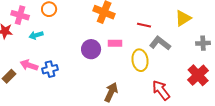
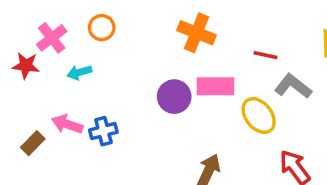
pink cross: (20, 15) -> (52, 38), turned 36
pink rectangle: (115, 43) -> (216, 86), size x1.5
yellow ellipse: (140, 60) -> (259, 116), turned -30

